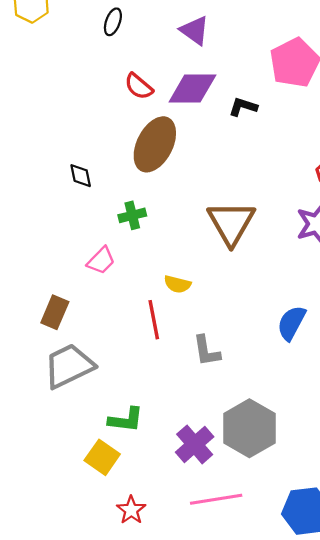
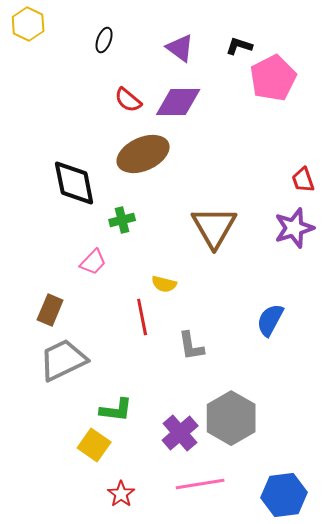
black L-shape: (243, 107) -> (239, 46), moved
brown ellipse: (155, 144) -> (143, 154), turned 39
black diamond: (81, 176) -> (74, 183), size x2.0

